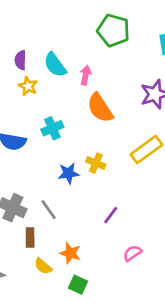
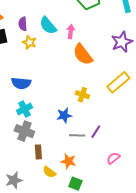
cyan cross: (52, 128) -> (24, 109), moved
blue star: (69, 173) -> (64, 115), moved
gray line: (49, 210) -> (77, 135), moved, turned -49

